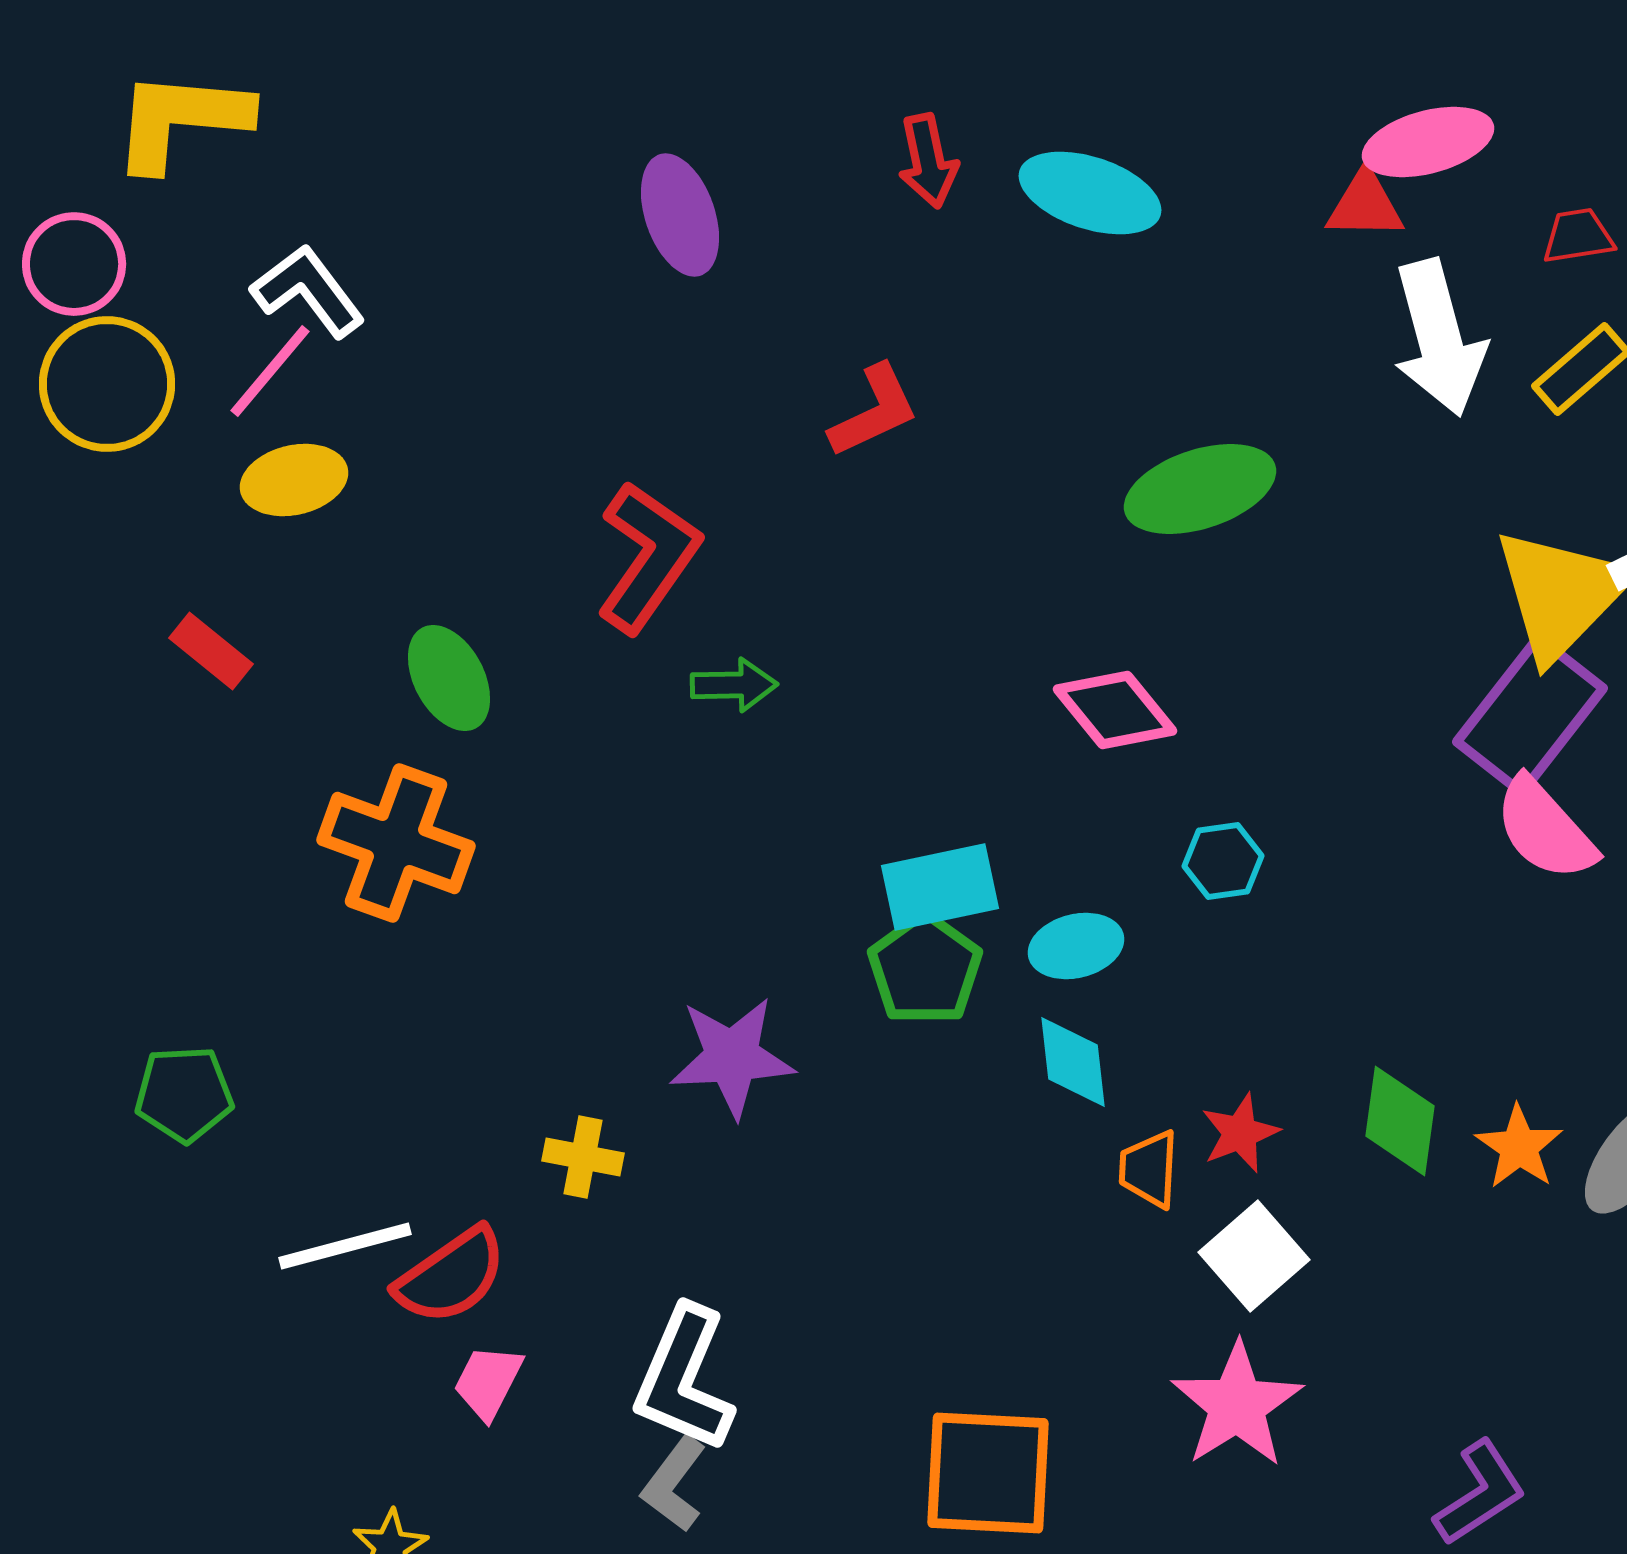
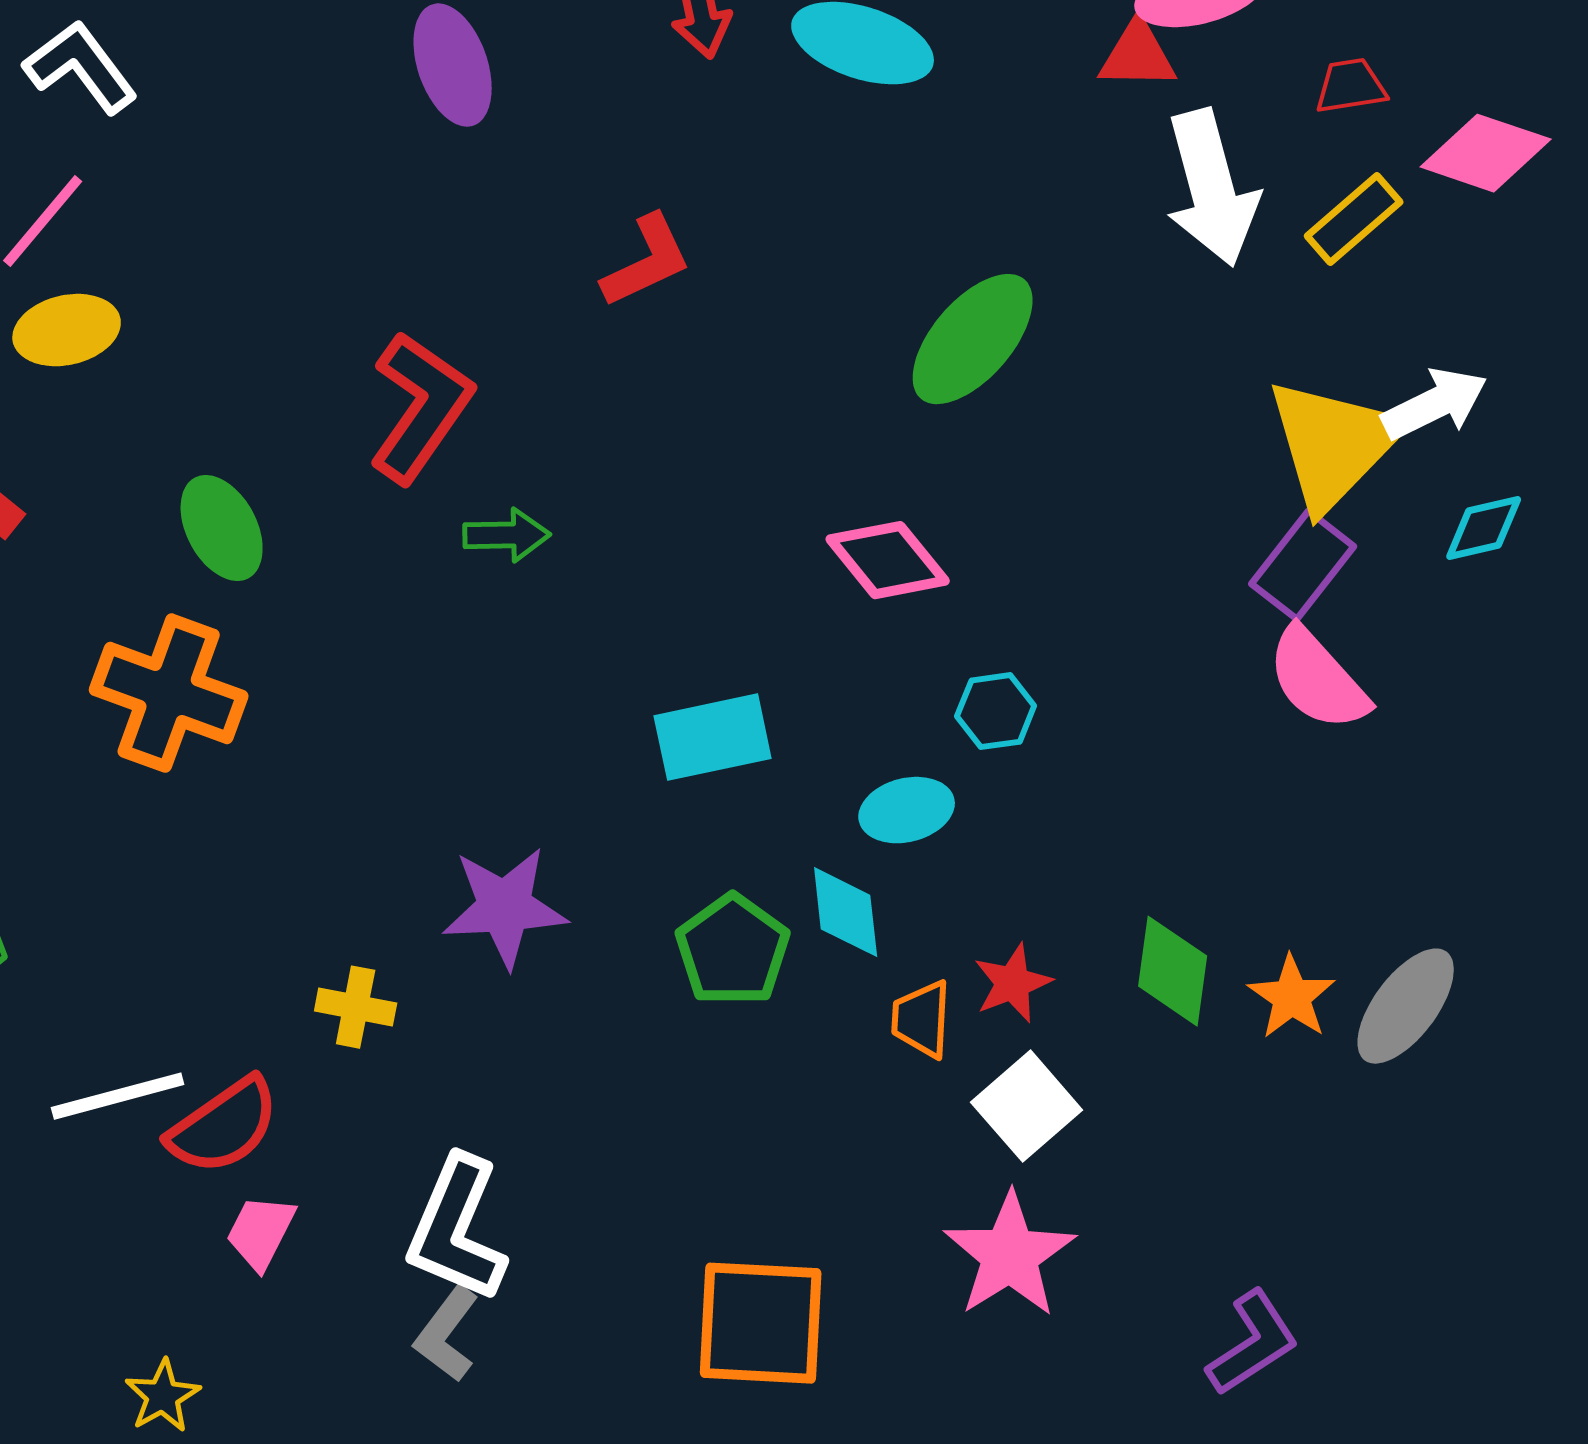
white L-shape: (308, 291) -> (81, 67), moved
green ellipse: (1200, 489) -> (973, 339), turned -31
purple rectangle: (1530, 715) -> (1303, 565), size x0.7
cyan ellipse: (1076, 946) -> (907, 810), moved
green pentagon: (925, 969) -> (733, 950), moved

